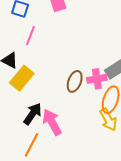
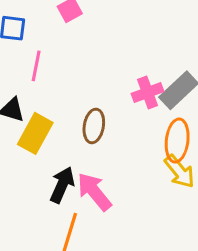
pink cross: (97, 79) -> (148, 93), moved
brown ellipse: (75, 81) -> (94, 126), moved

